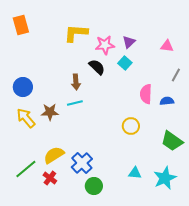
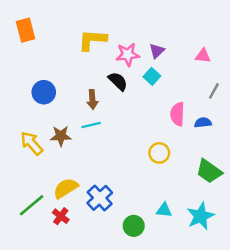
blue circle: (23, 87) -> (44, 92), moved
green circle: (94, 186) -> (134, 226), moved

